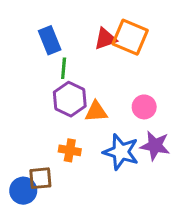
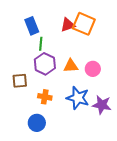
orange triangle: (96, 112) -> (71, 66), moved
purple star: (155, 146) -> (102, 105), moved
brown square: (40, 178) -> (20, 81), moved
blue circle: (23, 191) -> (37, 123), moved

